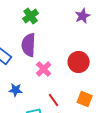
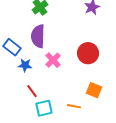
blue star: (16, 90) -> (25, 65), moved
red line: (54, 100) -> (32, 91), moved

